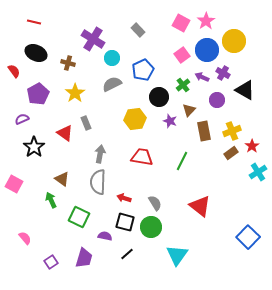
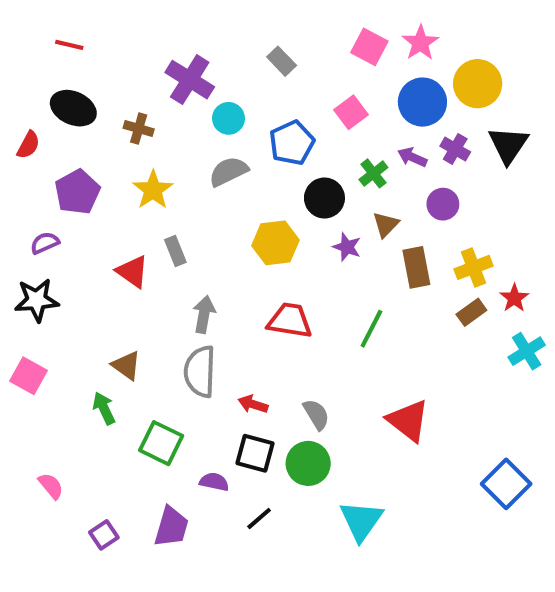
pink square: (182, 55) -> (351, 112), moved
red semicircle: (14, 71) -> (28, 145), turned 64
black triangle: (245, 90) -> (508, 145), moved, turned 35
black star: (34, 147) -> (37, 300), moved, turned 30

